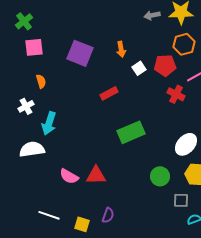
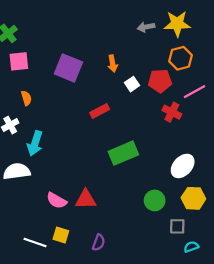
yellow square: (82, 224) -> (61, 235), moved

